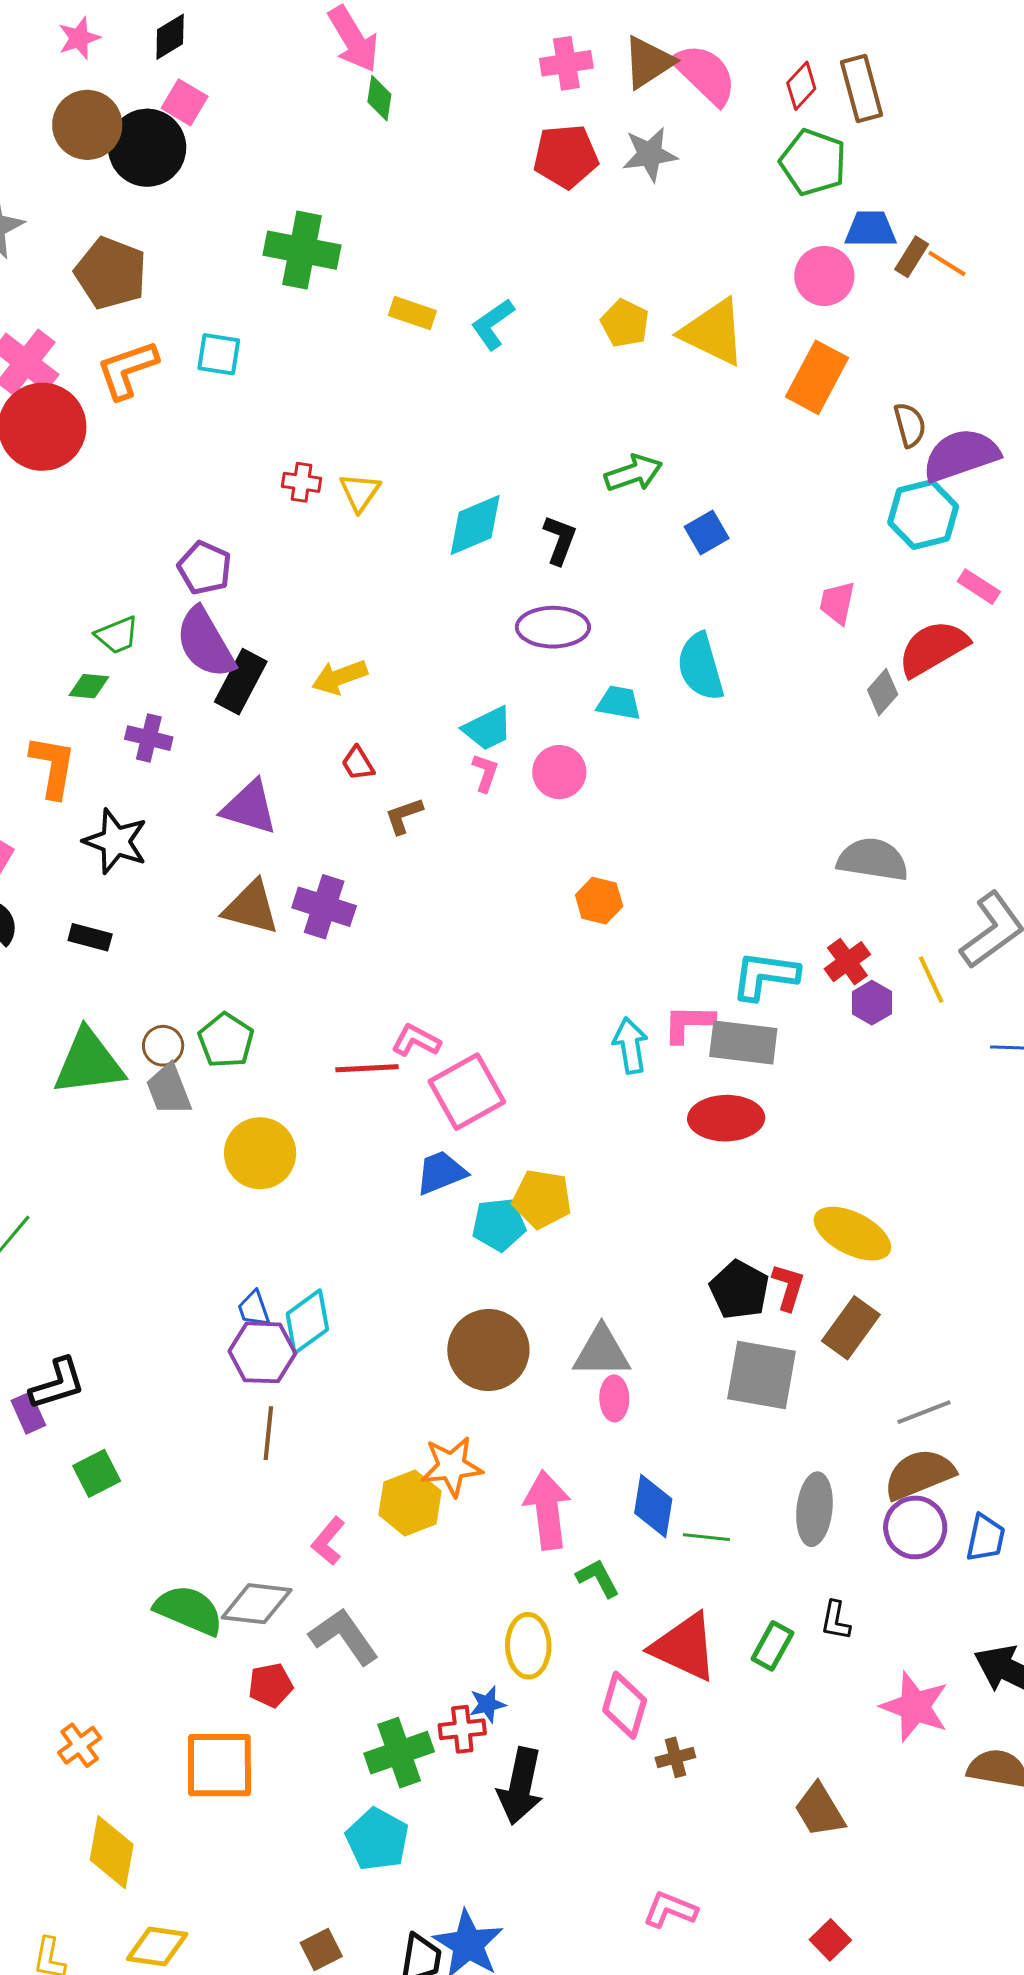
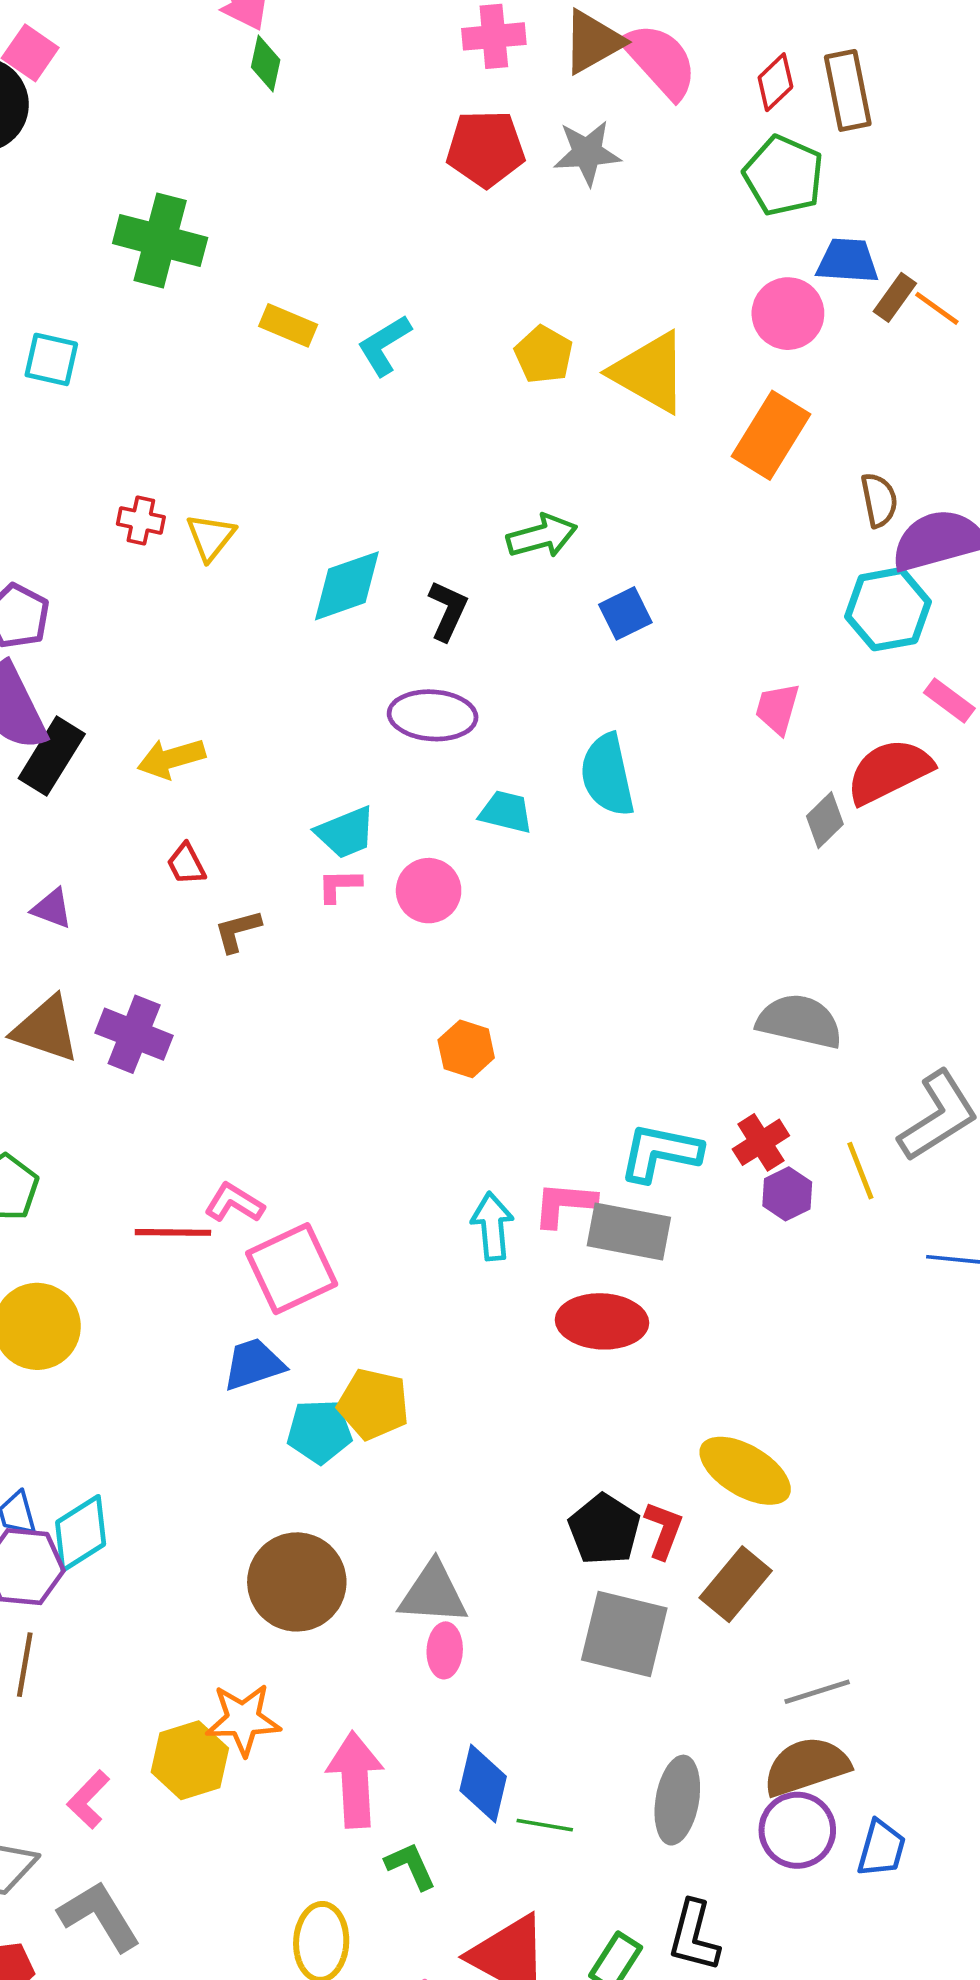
pink L-shape: (485, 773) -> (339, 886), turned -114
purple triangle: (249, 807) -> (52, 908), size x0.6
black L-shape: (836, 1620) -> (694, 1936), size x1.5

